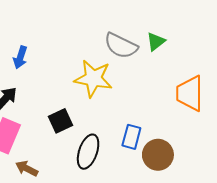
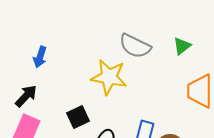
green triangle: (156, 42) -> (182, 46), moved

